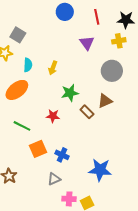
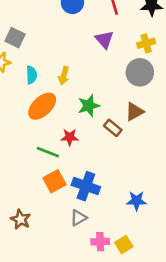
yellow cross: (119, 41) -> (146, 43), moved
orange ellipse: (17, 90) -> (42, 106), moved
green line: (22, 126) -> (48, 152), moved
blue cross: (62, 155) -> (86, 186), size x1.5
blue star: (100, 170) -> (136, 201), size x0.7

